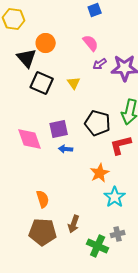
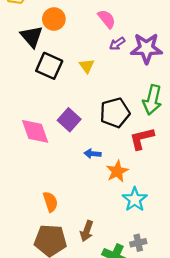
black pentagon: (98, 123) -> (115, 113), turned -30
purple square: (59, 129) -> (69, 120), turned -36
blue arrow: (66, 149) -> (93, 154), moved

